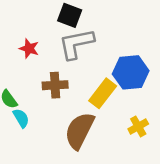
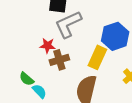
red star: (29, 49) -> (47, 46), moved

